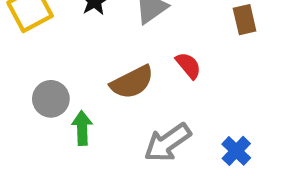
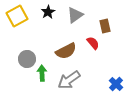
brown rectangle: (245, 20) -> (105, 26), moved
gray arrow: (168, 143) -> (69, 80), moved

